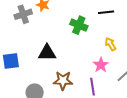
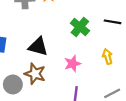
pink star: (101, 65) -> (73, 64), moved
brown star: (63, 81) -> (35, 74), moved

